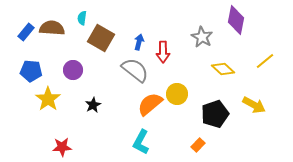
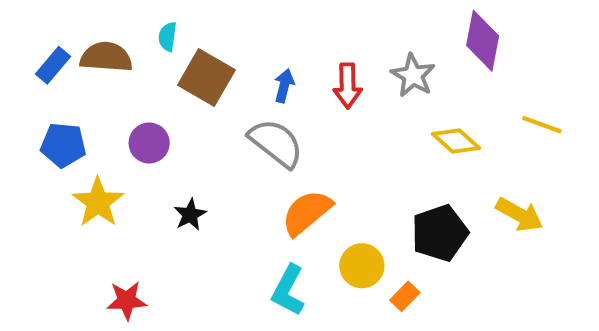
red arrow: (163, 52) -> (348, 86), moved
yellow line: (265, 61) -> (542, 125), turned 60
yellow circle: (177, 94) -> (362, 266), moved

